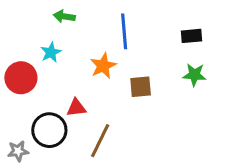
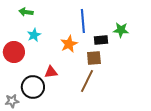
green arrow: (64, 16) -> (26, 12), moved
black rectangle: (191, 36) -> (101, 40), moved
green star: (194, 75) -> (121, 30), moved
brown line: (100, 141) -> (87, 81), moved

